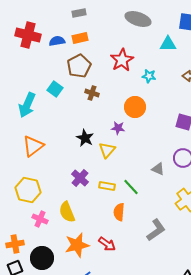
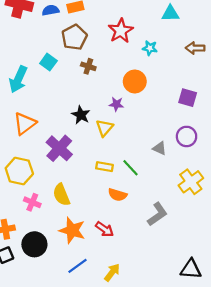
purple cross: (80, 178) -> (59, 148), moved, size x1.4
orange semicircle: (119, 212) -> (117, 195), turned -78
orange star: (77, 245) -> (72, 230), turned 30

